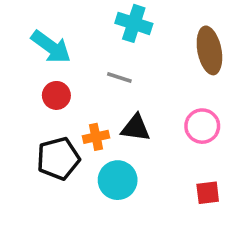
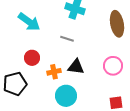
red circle: (56, 95) -> (32, 58), moved
black pentagon: (58, 158) -> (15, 84), moved

